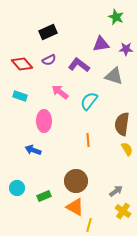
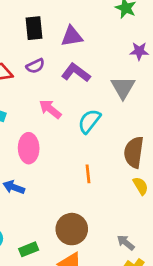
black rectangle: (48, 32) -> (34, 28), turned -72
purple triangle: (101, 44) -> (72, 36), moved
gray triangle: (114, 76) -> (123, 87), turned 42
gray arrow: (116, 191) -> (126, 243), turned -104

